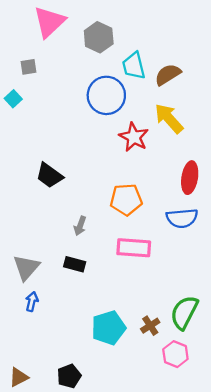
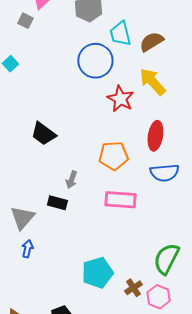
gray square: (29, 67) -> (25, 21), moved, turned 35
red ellipse: (190, 178) -> (155, 136), moved
black rectangle: (75, 264) -> (57, 203), moved
brown cross: (150, 326) -> (133, 288), moved

